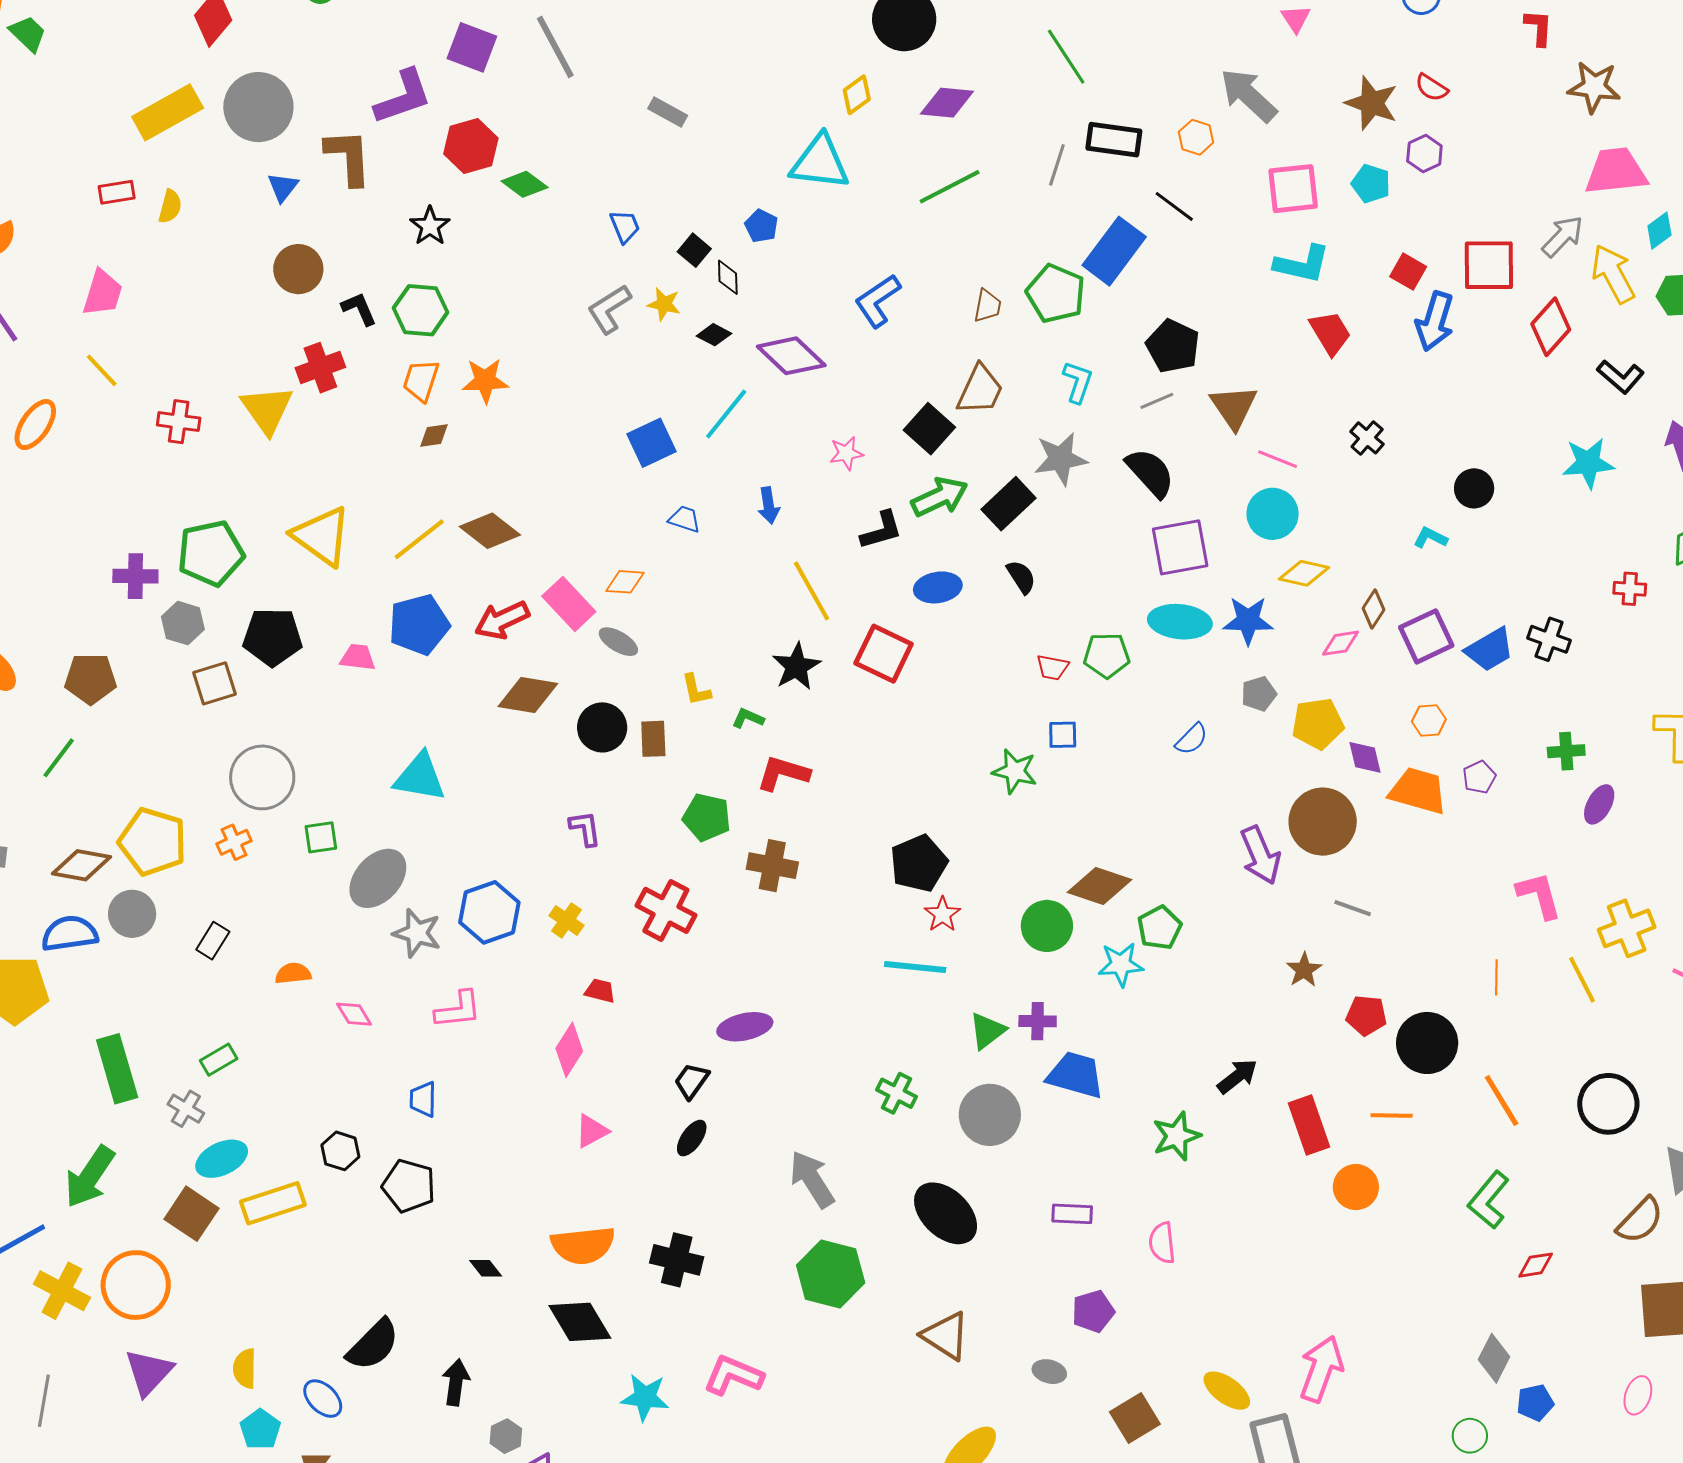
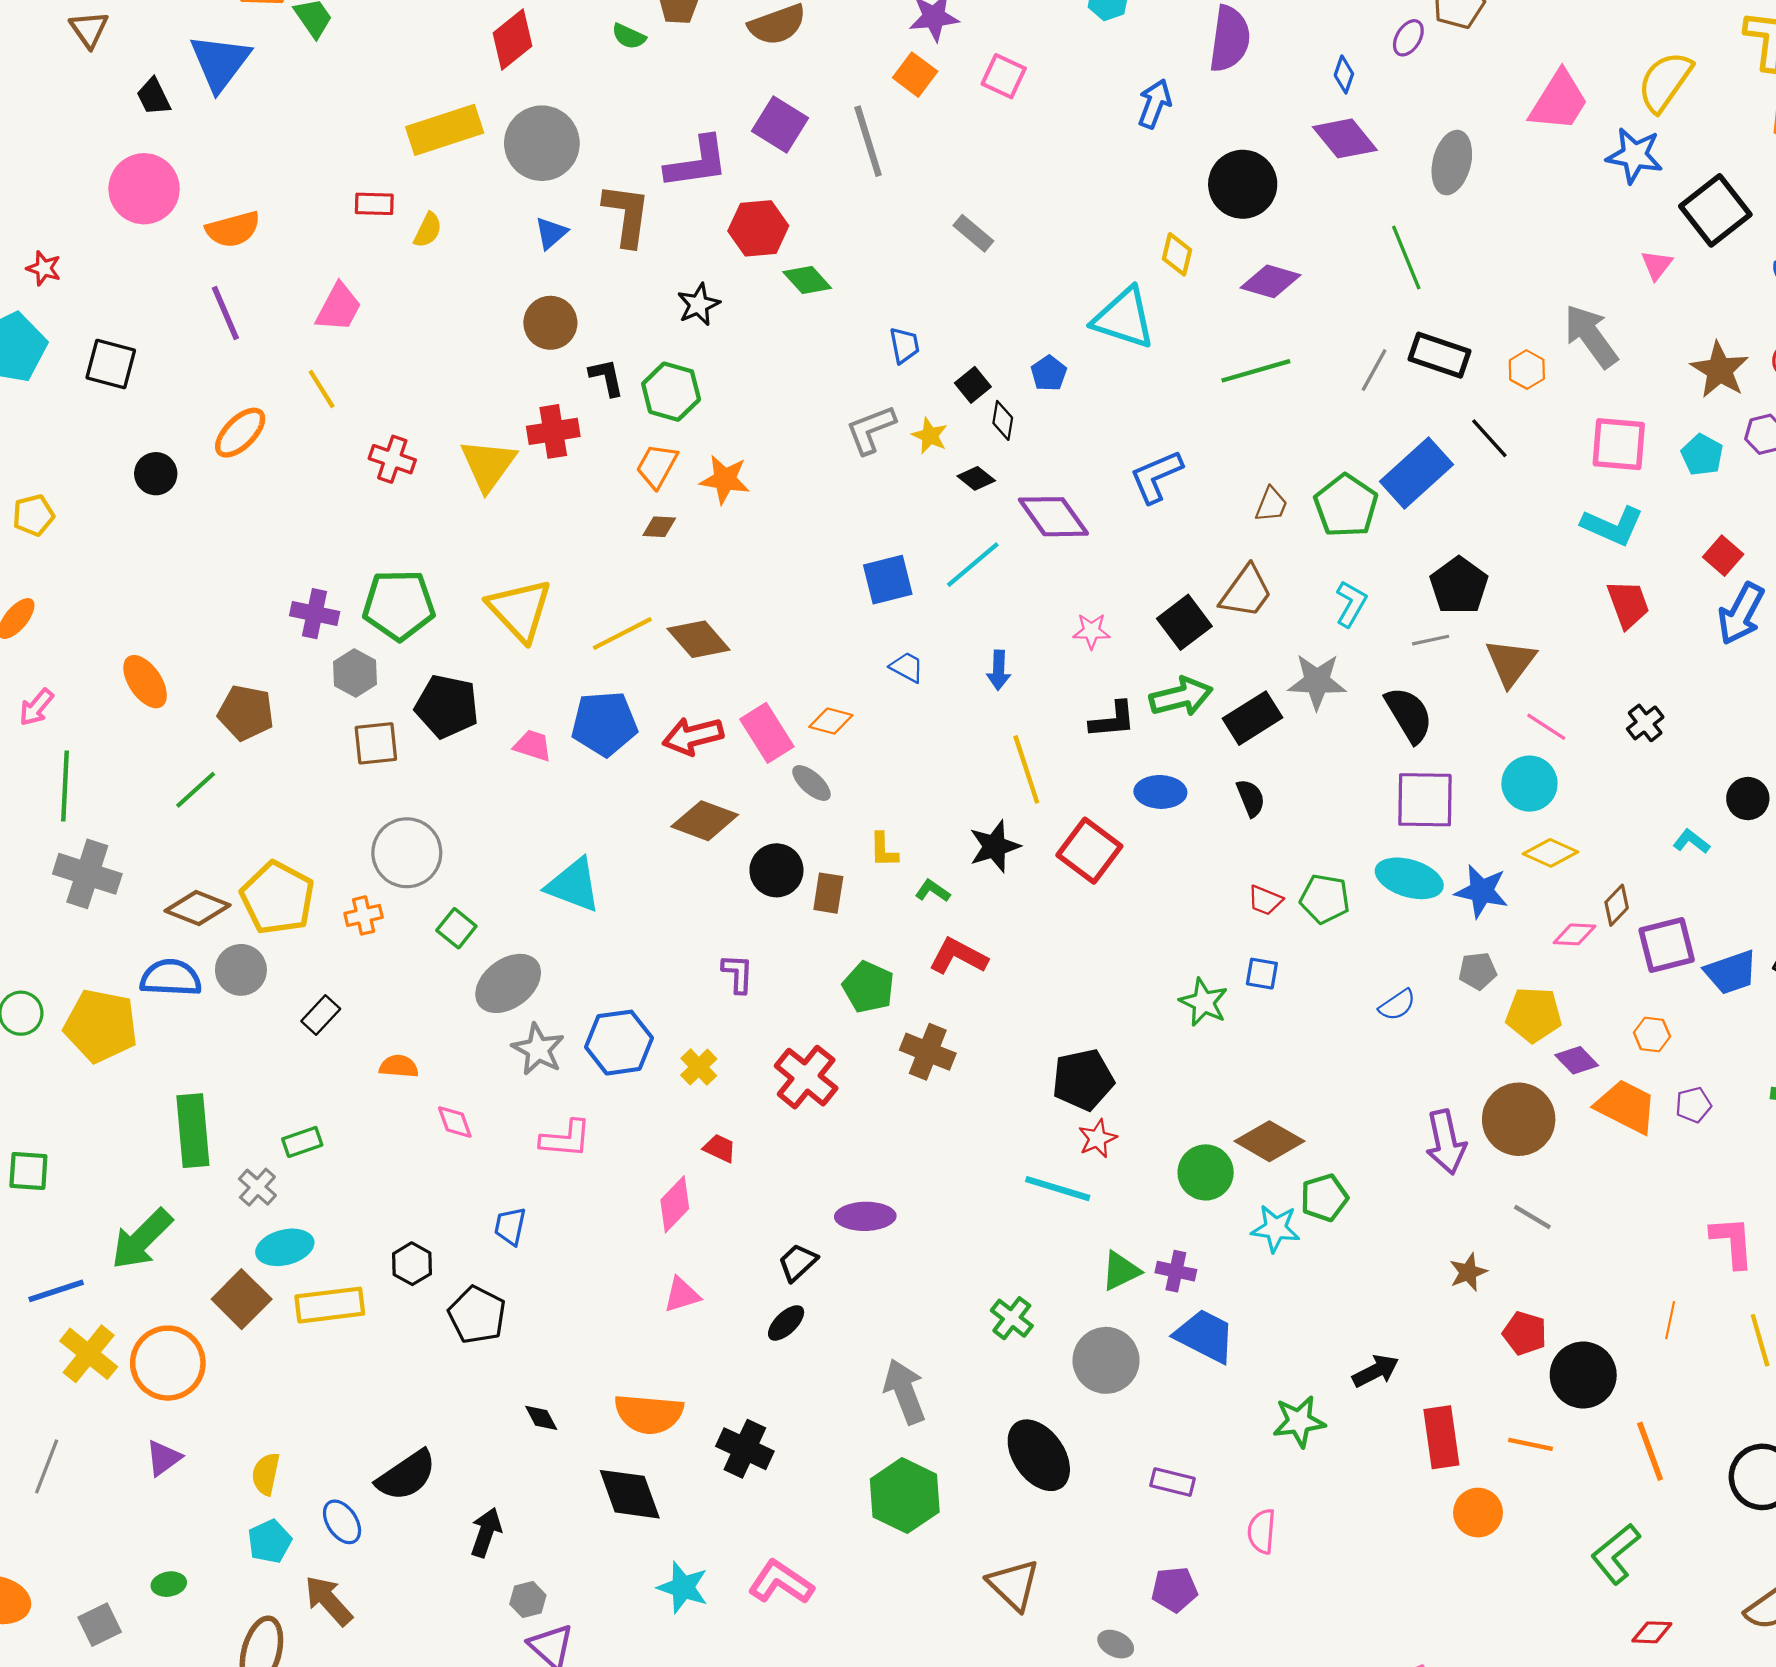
yellow diamond: (857, 95) -> (1177, 254), turned -51
purple diamond: (1365, 757) -> (1577, 1060), turned -42
green square: (321, 837) -> (456, 928), turned 36
purple triangle: (149, 1372) -> (163, 1458), size x0.7

